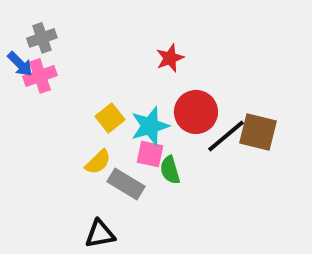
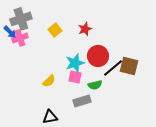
gray cross: (42, 38) -> (21, 19), size x1.5
yellow square: (110, 118) -> (55, 30), moved
green semicircle: (170, 170) -> (95, 85), moved, turned -88
gray rectangle: (126, 184) -> (82, 101), moved, turned -48

